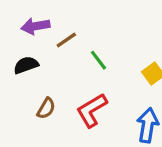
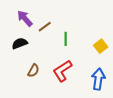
purple arrow: (35, 26) -> (25, 18), turned 60
green line: (99, 60) -> (66, 39), turned 40

